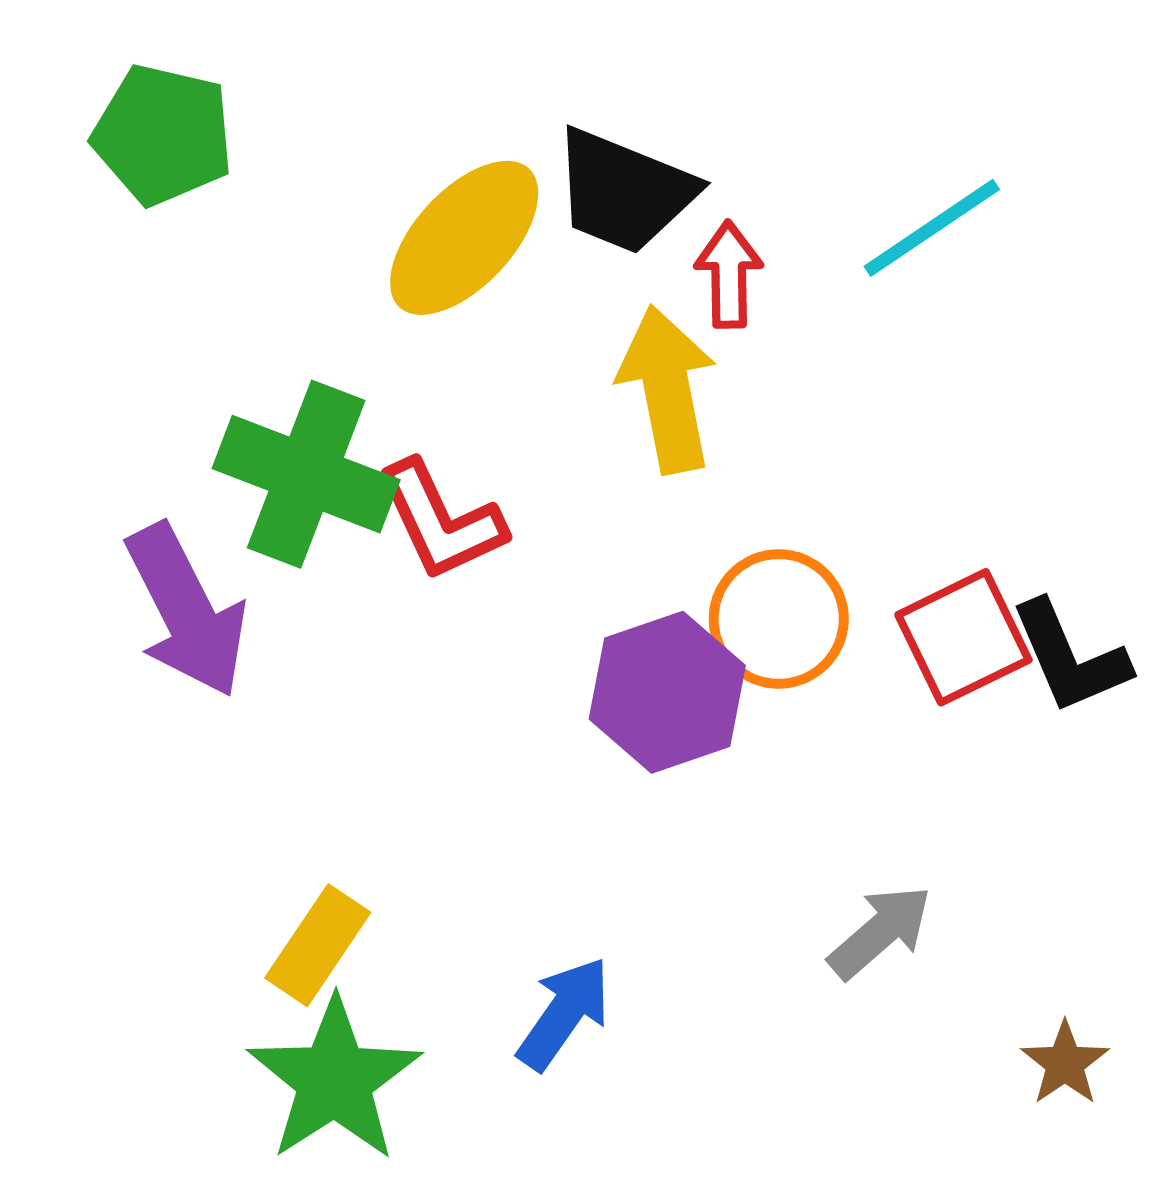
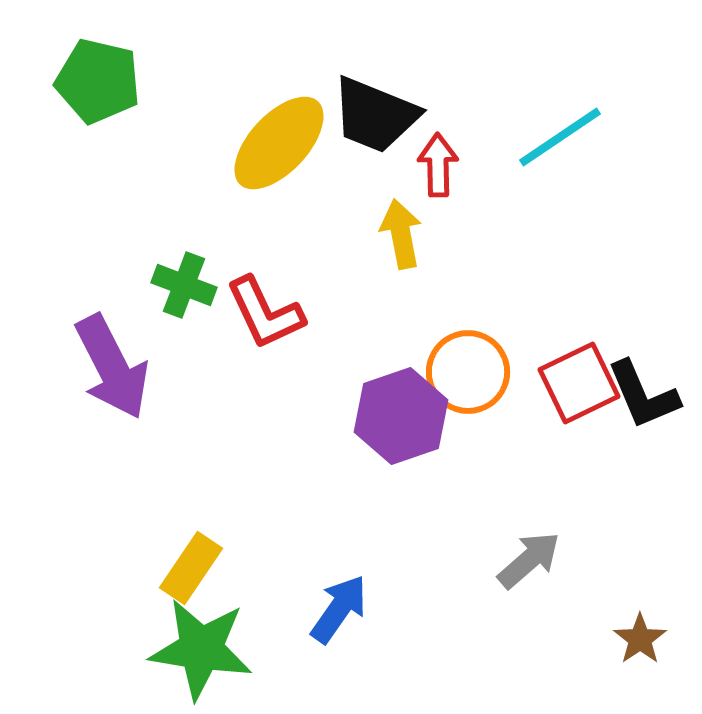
yellow arrow: (667, 389) -> (401, 234), size x0.7
green cross: (306, 474) -> (184, 285), size x0.6
green star: (334, 1080) -> (201, 649), turned -30

